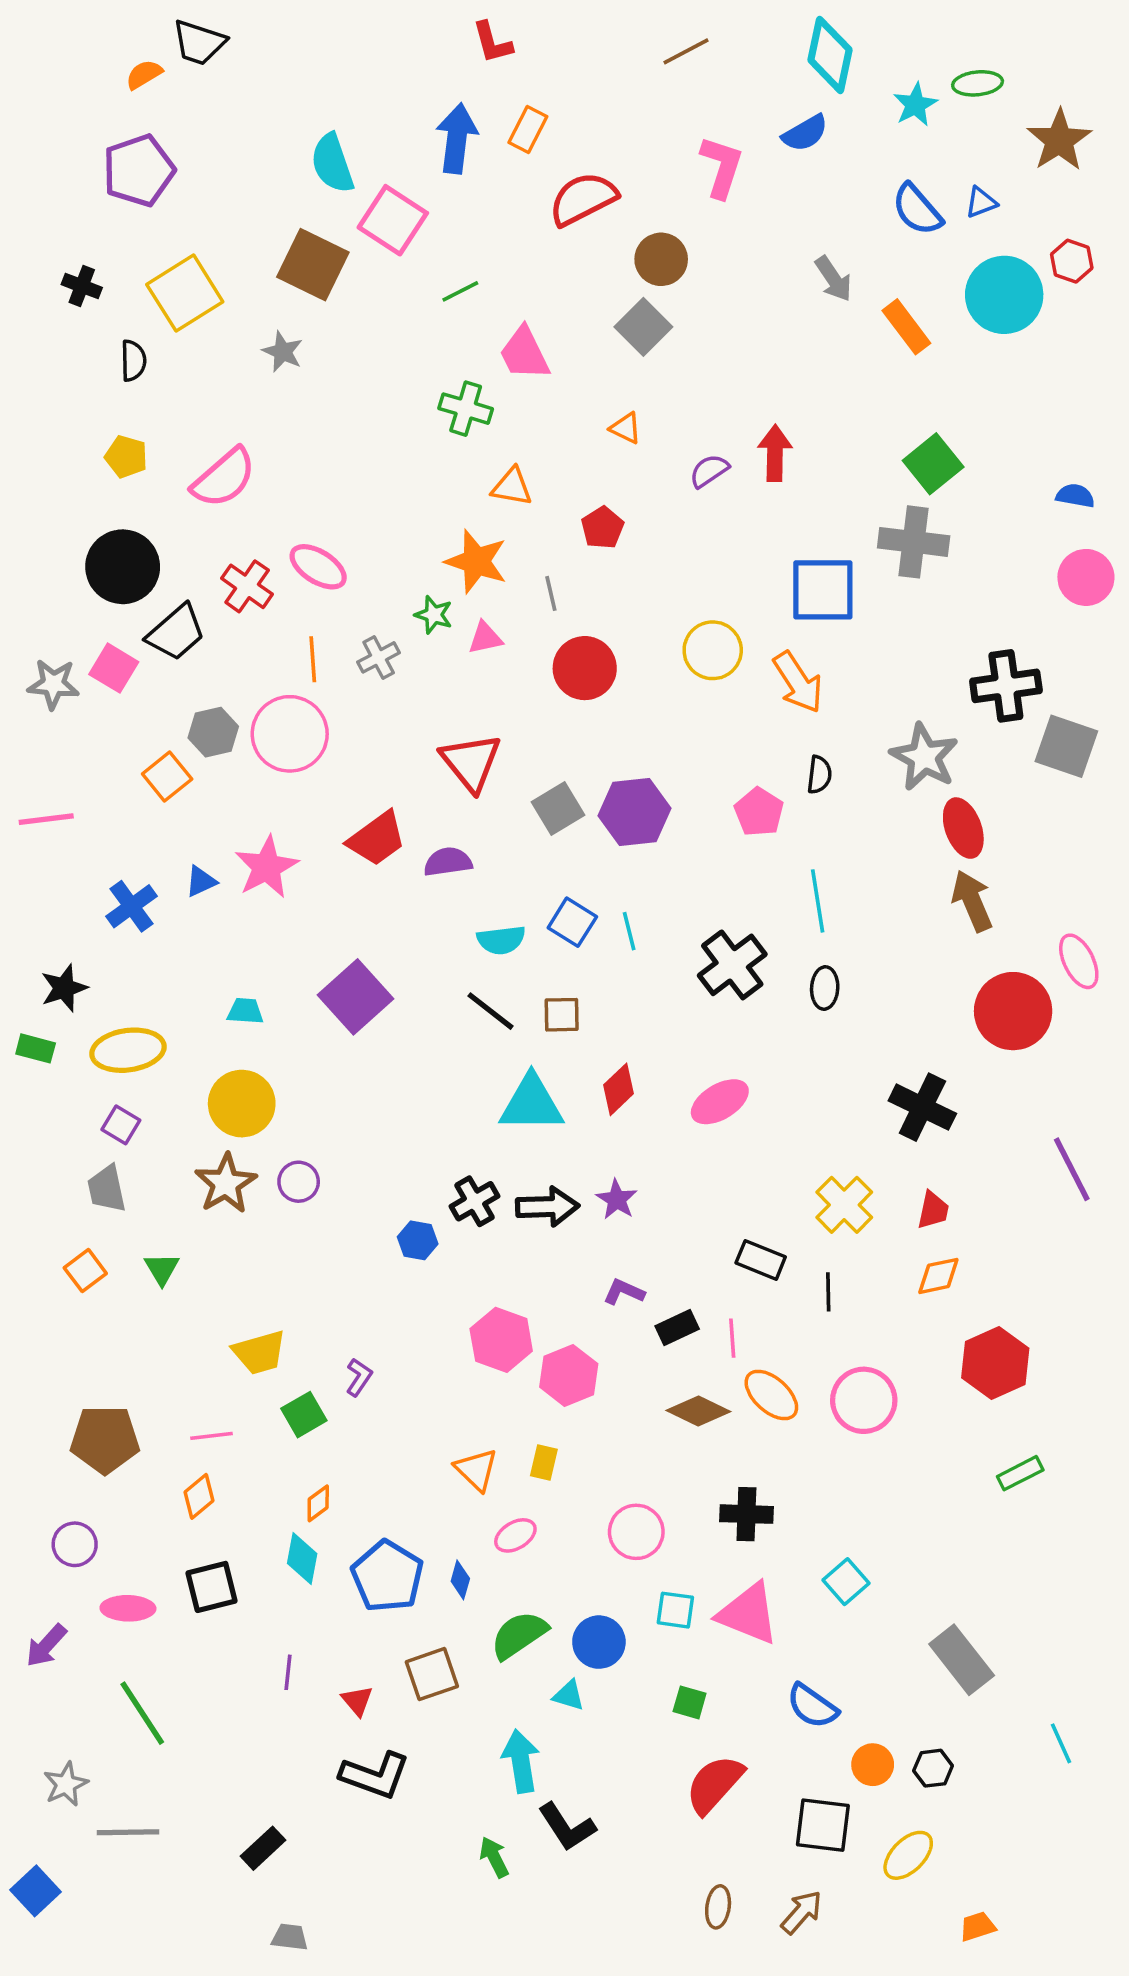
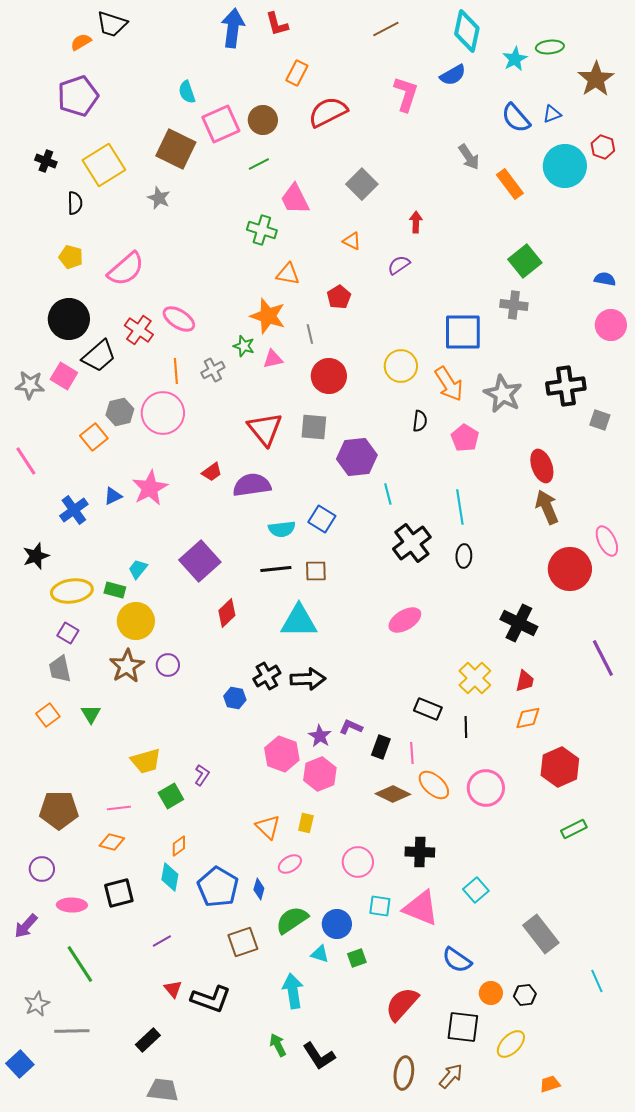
blue arrow: (457, 138) -> (233, 28), moved
cyan semicircle: (332, 163) -> (187, 92), size x0.7
pink square: (393, 220) -> (221, 124), turned 33
brown circle: (661, 259) -> (263, 120), moved
red arrow: (775, 453) -> (416, 222), moved, size x0.7
gray cross: (914, 542) -> (514, 305), size x0.7
gray square: (1066, 746) -> (600, 420), size x0.6
gray star: (924, 757) -> (503, 394), moved
black semicircle: (819, 775) -> (420, 421), moved
gray square: (558, 808) -> (314, 427), moved, turned 36
pink pentagon: (759, 812) -> (465, 438), moved
pink line: (46, 819) -> (26, 461), turned 64
red trapezoid: (377, 839) -> (212, 472), size x0.6
purple semicircle: (448, 862) -> (252, 485), size x1.4
cyan line: (629, 931) -> (388, 494), moved
cyan trapezoid: (245, 1011) -> (138, 569), turned -55
black line: (491, 1011) -> (276, 569), turned -44
green rectangle: (36, 1048) -> (115, 590), moved
red diamond: (618, 1089) -> (227, 613), moved
purple star: (617, 1199) -> (320, 736), moved
black rectangle: (677, 1327) -> (381, 747), turned -45
orange diamond: (199, 1496) -> (112, 842), turned 55
purple line: (288, 1672) -> (162, 941), turned 54
red triangle: (357, 1701) -> (173, 989), moved
green square: (690, 1702) -> (357, 958), moved, turned -36
black L-shape: (567, 1827) -> (319, 1056), moved
brown ellipse: (718, 1907) -> (404, 1073), size x1.4
gray trapezoid: (290, 1937) -> (163, 1090), size x1.5

